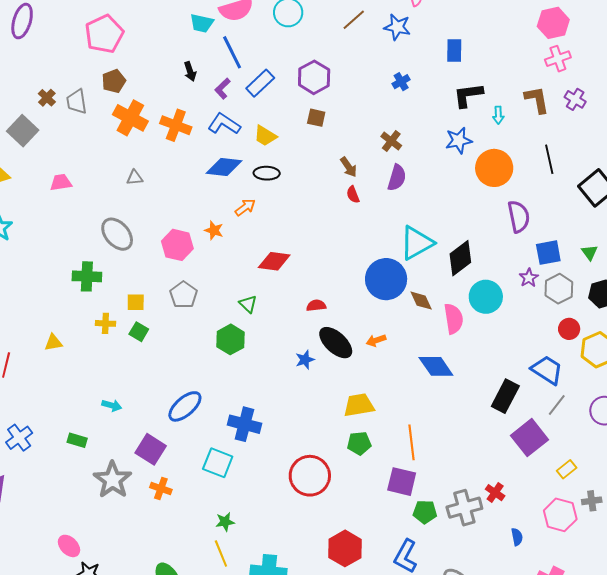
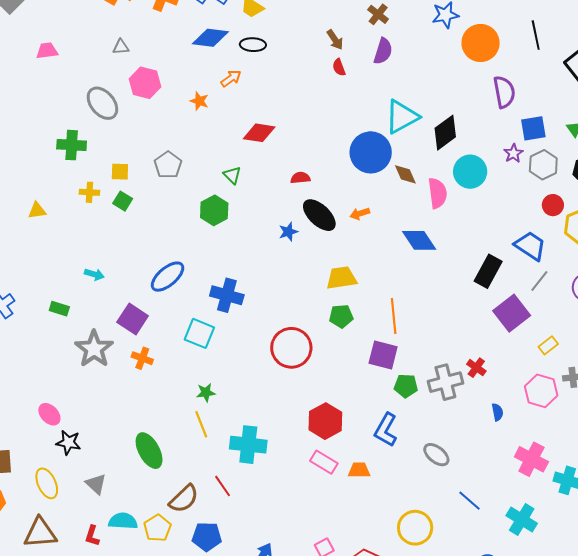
pink hexagon: (177, 245) -> (145, 83), moved

